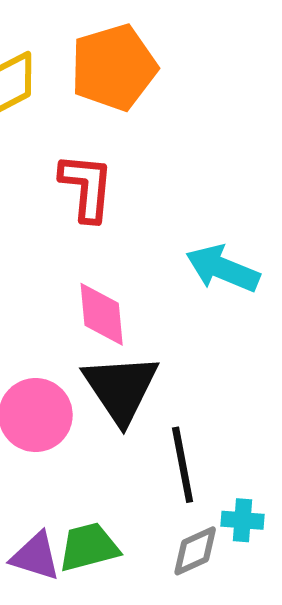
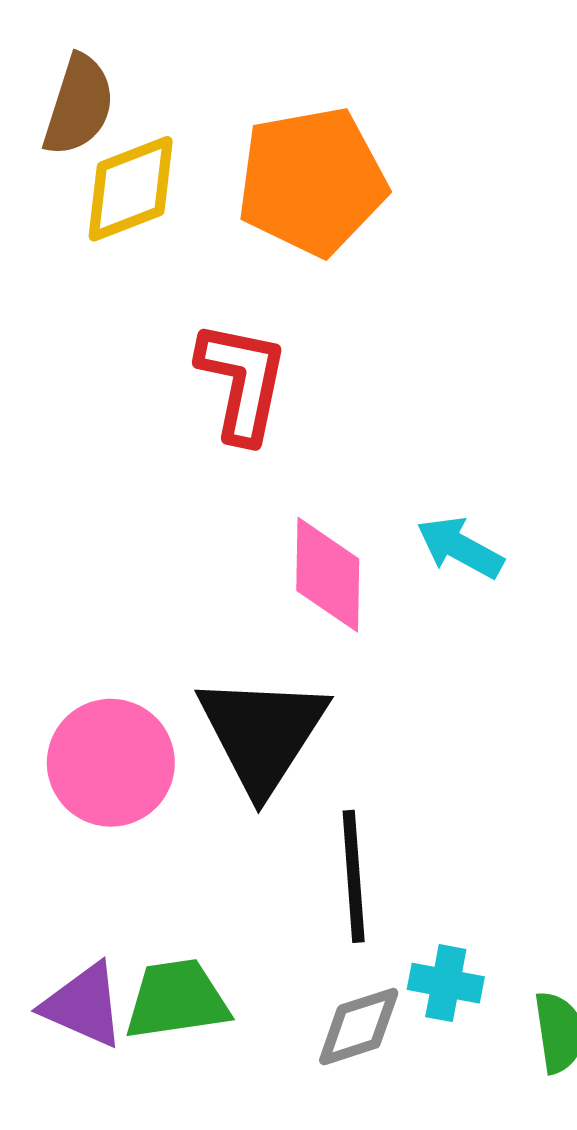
cyan arrow: (223, 269) -> (460, 547), size x0.7
pink diamond: (102, 314) -> (328, 575), moved

